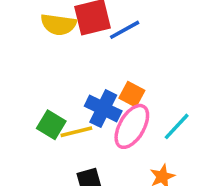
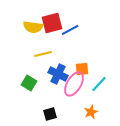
orange square: (132, 94) -> (82, 69), moved, turned -32
yellow line: (76, 132) -> (43, 54), moved

